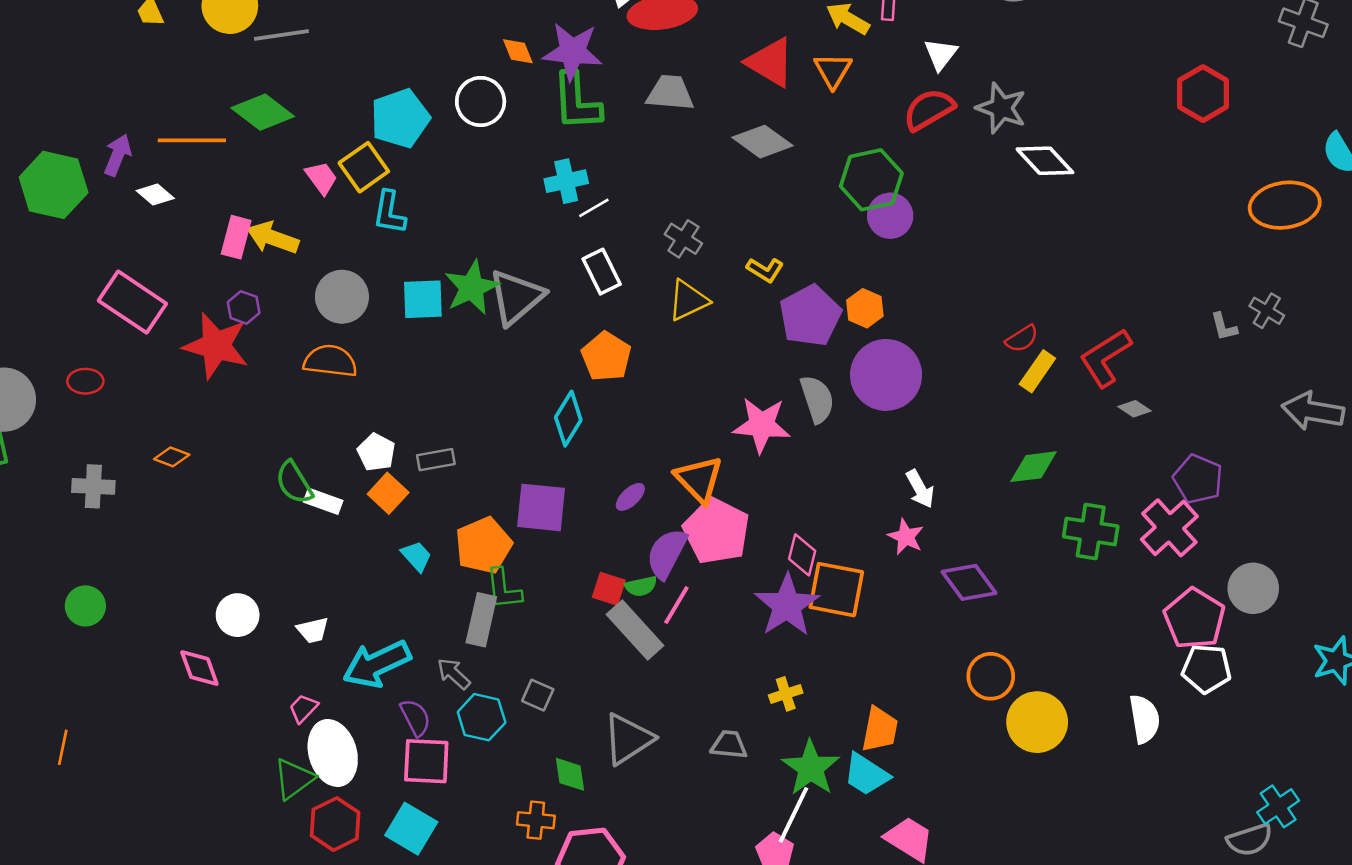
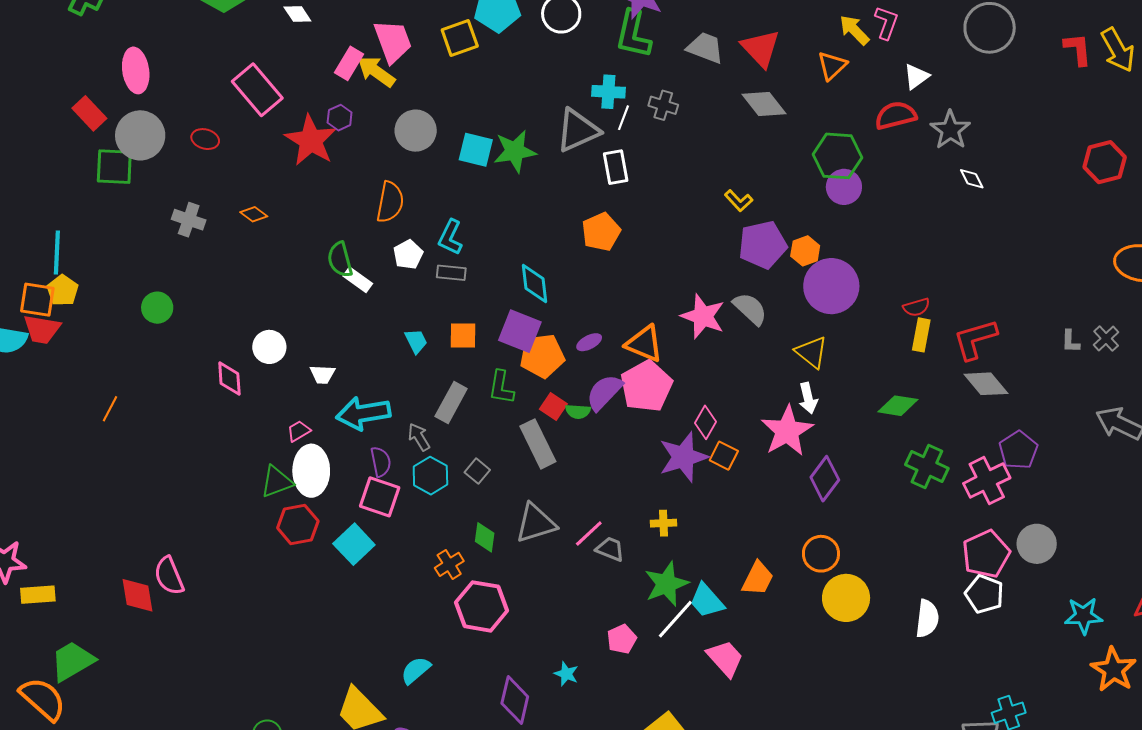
red triangle: (770, 62) -> (761, 48), moved
white diamond: (1045, 161) -> (972, 179), size x0.6
pink trapezoid: (321, 178) -> (393, 41), moved, size x1.6
white line: (594, 208) -> (624, 118), turned -55
cyan L-shape: (389, 212) -> (450, 237), moved
gray cross: (683, 239) -> (663, 105), moved, turned -32
gray triangle: (516, 297) -> (578, 130), moved
yellow triangle: (688, 300) -> (811, 352), moved, turned 48
orange semicircle: (330, 361) -> (390, 202), moved, turned 78
yellow rectangle: (1037, 371) -> (921, 335), turned -40
purple circle: (886, 375) -> (831, 286), moved
gray semicircle: (817, 399) -> (750, 309), turned -45
gray diamond: (1134, 409) -> (986, 384), size x1.8
cyan diamond: (568, 419) -> (535, 283), moved, turned -54
orange triangle: (699, 479) -> (644, 344), turned -39
orange square: (388, 493) -> (463, 335), moved, turned 32
pink star: (906, 537) -> (787, 431), size x1.8
orange pentagon: (484, 545) -> (542, 356), moved
purple diamond: (969, 582) -> (825, 479), turned 57
green L-shape: (504, 589) -> (501, 387), moved
orange square: (836, 590) -> (724, 456), size x0.6
pink line: (676, 605) -> (589, 533), moved
gray rectangle: (635, 630) -> (538, 444), moved
orange trapezoid: (880, 729) -> (758, 578), moved
white line: (794, 815) -> (675, 619), moved
orange cross: (536, 820) -> (449, 564), turned 36

